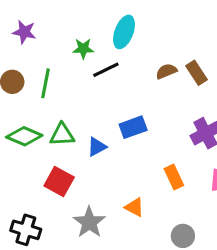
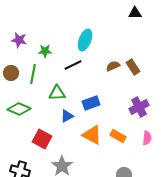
green star: (83, 49) -> (45, 51), moved
green triangle: (62, 135) -> (57, 93), moved
orange rectangle: (174, 177) -> (118, 136), turned -35
orange triangle: (135, 207) -> (92, 135), moved, size x1.5

